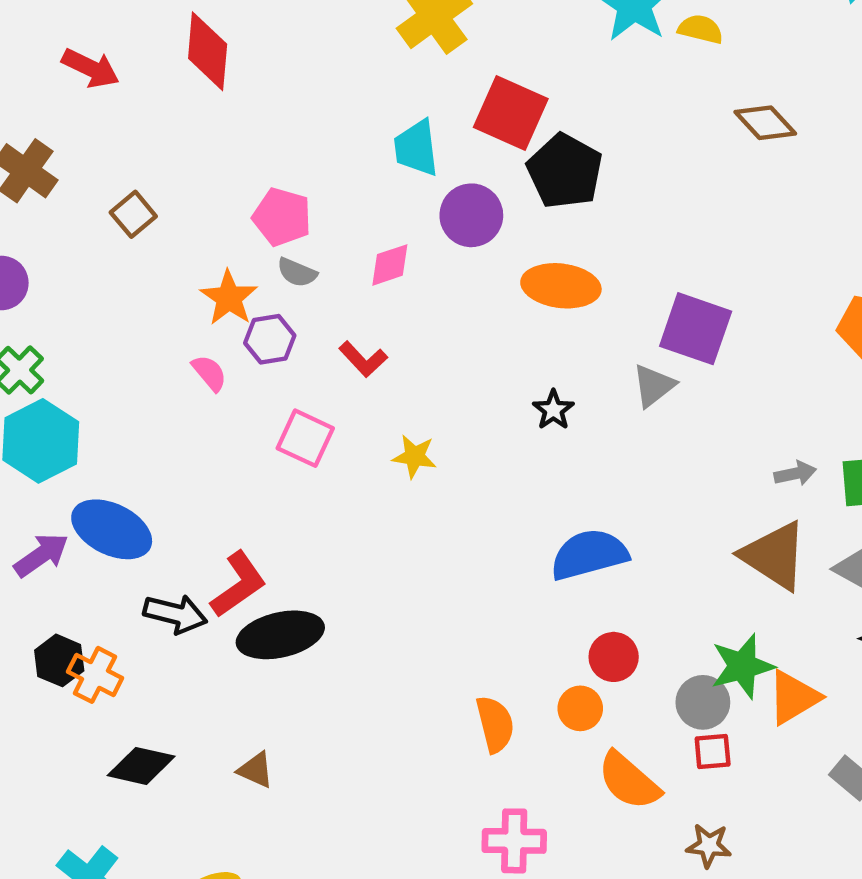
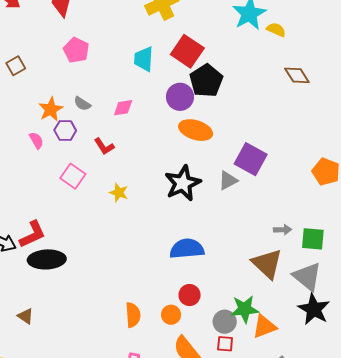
purple circle: (471, 215) -> (180, 97), moved
pink pentagon: (282, 217) -> (76, 50), moved
black star: (553, 410) -> (183, 183), size x2.0

